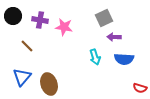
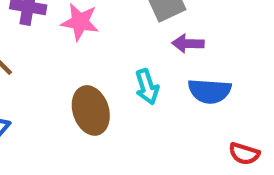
brown ellipse: (49, 84) -> (91, 110), moved

